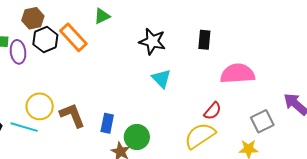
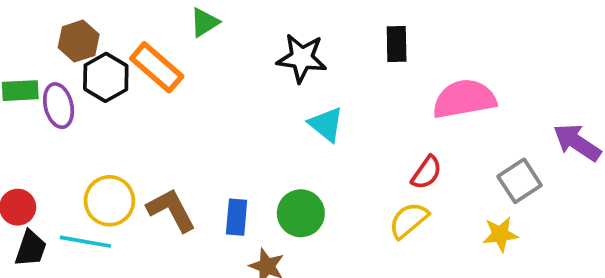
yellow semicircle: (200, 136) -> (409, 220), size x0.7
green circle: (137, 137) -> (301, 213), moved

